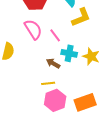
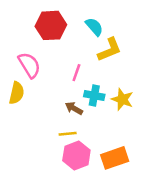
pink semicircle: (33, 29) -> (29, 65), moved
pink line: (55, 35) -> (76, 73), turned 56

